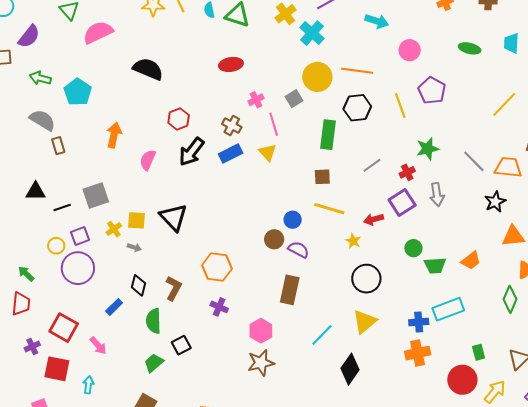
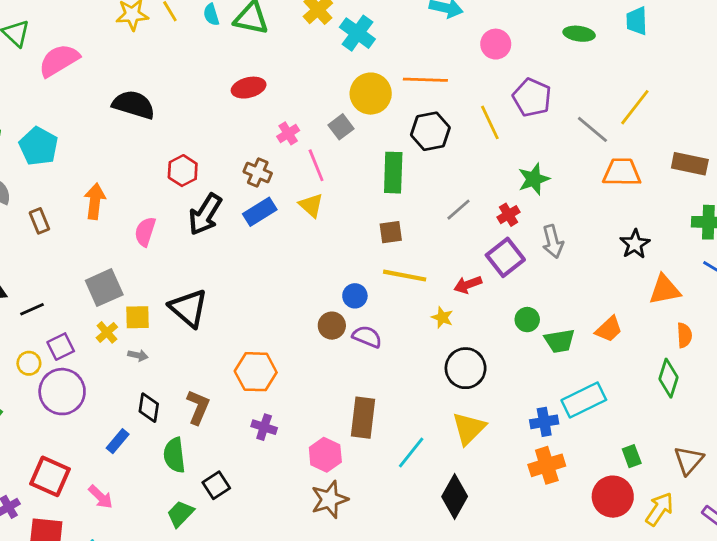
brown rectangle: (58, 146) -> (39, 221), moved
gray line: (474, 161) -> (592, 129), moved
orange trapezoid: (508, 167) -> (622, 172), moved
gray square: (96, 196) -> (104, 288), moved
brown rectangle: (290, 290) -> (363, 418), moved

